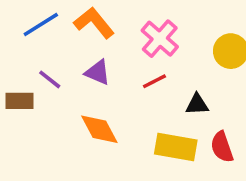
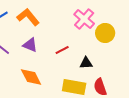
pink cross: (160, 39) -> (84, 19), moved

